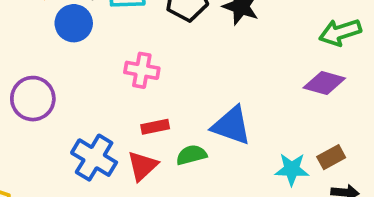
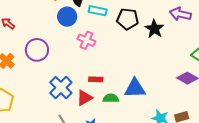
pink cross: (142, 70) -> (86, 40), moved
blue triangle: (232, 126) -> (135, 88), turned -35

